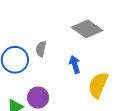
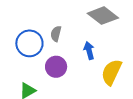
purple circle: (38, 98) -> (56, 67), moved

